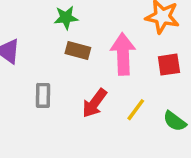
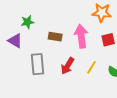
green star: (66, 18) -> (28, 22), moved
gray rectangle: (43, 95) -> (38, 64), size x1.5

